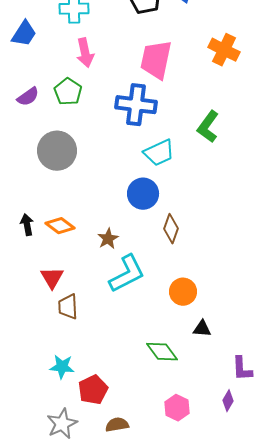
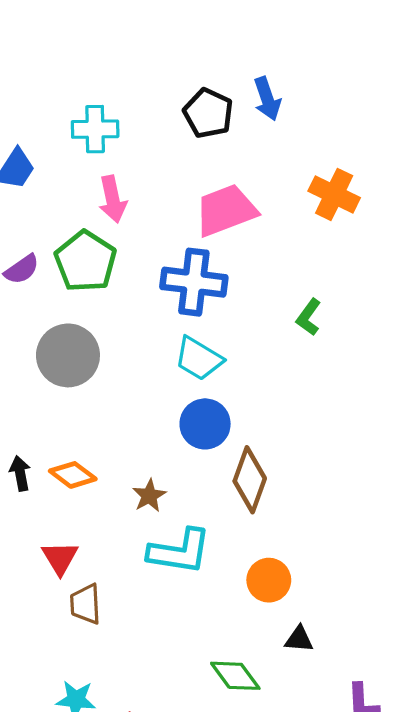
pink trapezoid: (156, 60) -> (226, 210), turned 57
green pentagon: (68, 92) -> (85, 261), size x1.4
green L-shape: (208, 127) -> (309, 317), size x0.7
cyan trapezoid: (159, 153) -> (199, 359), moved, turned 56
brown diamond: (171, 229) -> (250, 480), size x1.4
cyan L-shape: (127, 274) -> (180, 551), turned 36

